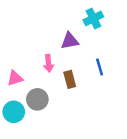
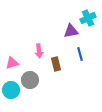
cyan cross: (93, 18) -> (88, 18), moved
purple triangle: (70, 41) -> (71, 31), moved

